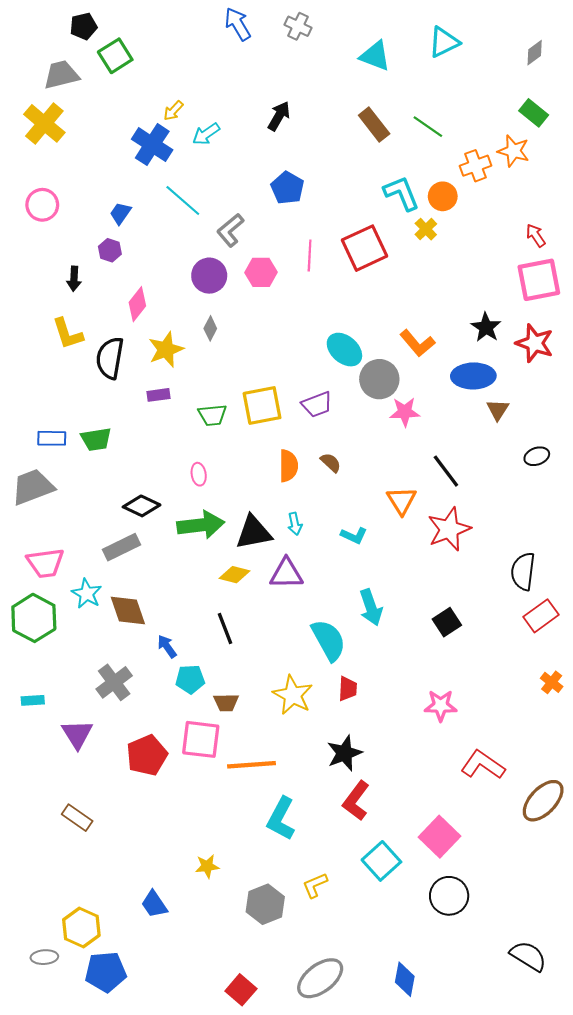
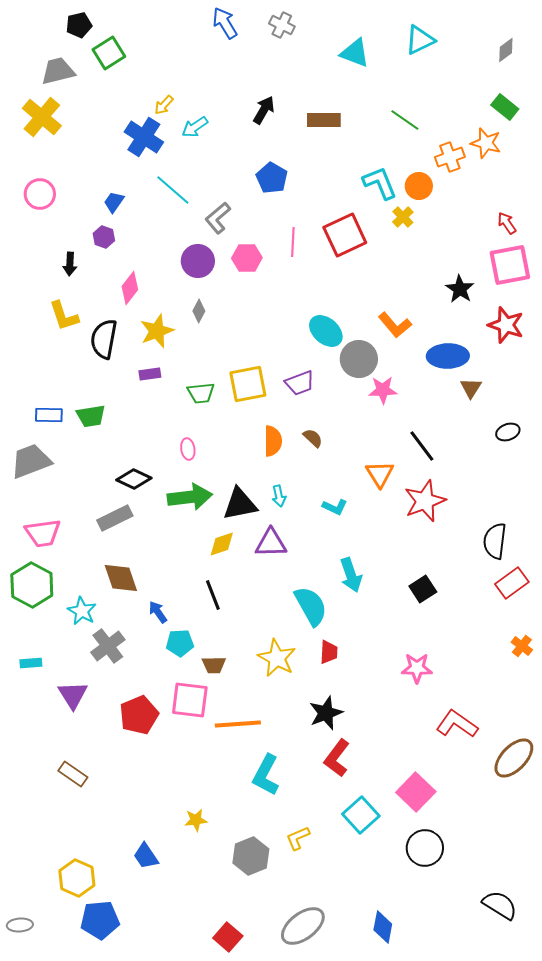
brown rectangle: (374, 124) -> (324, 120), moved, turned -52
black star: (486, 327) -> (460, 289), moved
yellow diamond: (235, 575) -> (222, 544), turned -32
cyan star: (87, 594) -> (82, 611), moved
gray ellipse: (44, 957) -> (20, 925), moved

